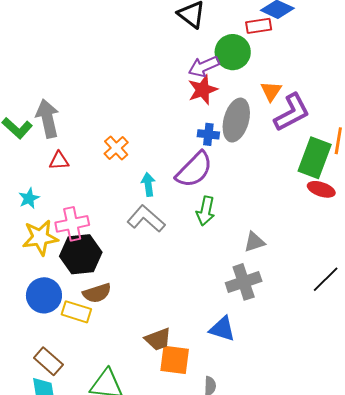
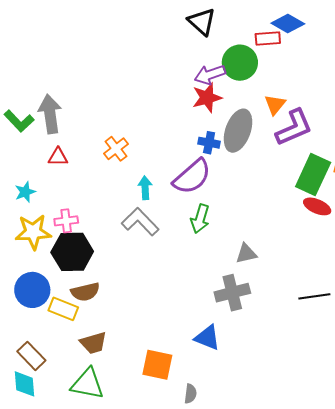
pink cross: (72, 224) -> (66, 221), size x0.7
black line: (326, 279) -> (314, 296), turned 32
brown trapezoid: (158, 339) -> (93, 343), moved

